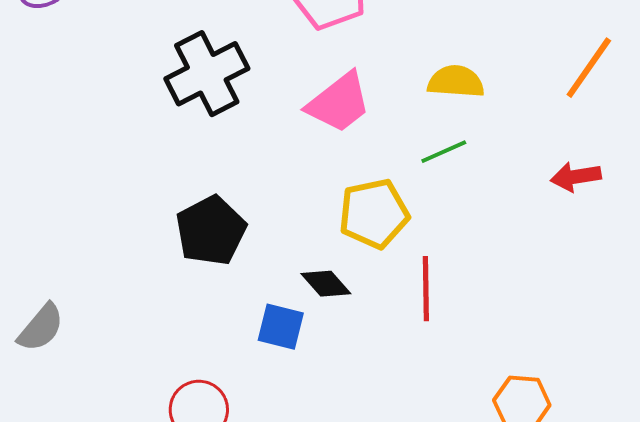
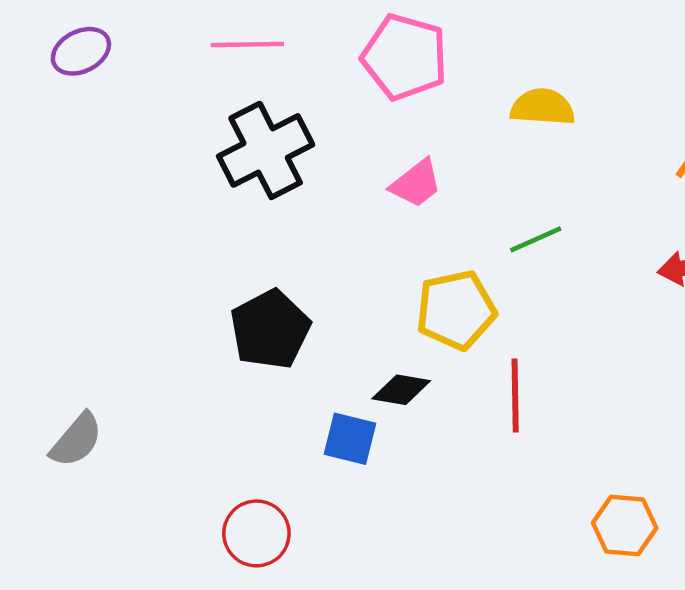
yellow semicircle: (456, 82) -> (543, 107), moved
pink trapezoid: (339, 103) -> (416, 184), size x0.7
black diamond: (326, 284) -> (401, 390), turned -39

